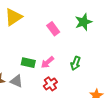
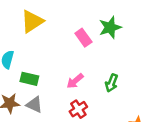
green star: (83, 22) -> (110, 27), moved
green rectangle: (28, 63) -> (29, 79), moved

